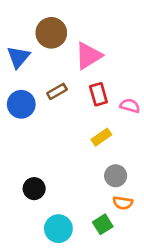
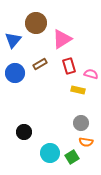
yellow rectangle: (101, 137) -> (78, 90), moved, turned 48
cyan circle: (58, 229) -> (50, 153), moved

